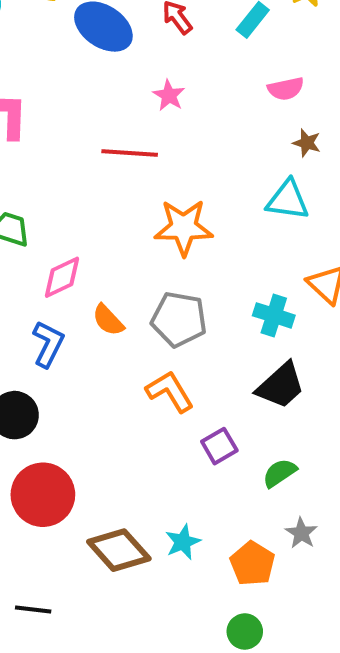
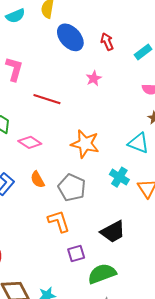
red line: (130, 153) -> (47, 99), moved
pink diamond: (62, 277) -> (30, 142), moved, turned 45
cyan cross: (274, 315) -> (119, 177), moved
green semicircle: (280, 473) -> (102, 274), size x1.6

